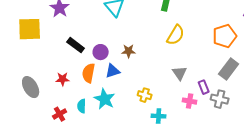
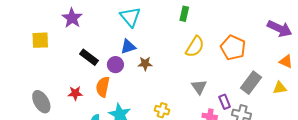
yellow square: (30, 29) -> (40, 40), size x0.7
orange pentagon: (225, 36) -> (233, 48), moved, turned -30
blue triangle: (113, 71) -> (128, 47), moved

